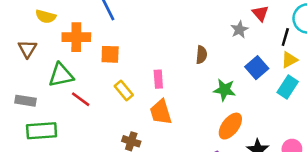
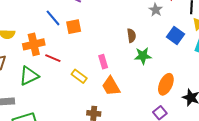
orange square: (110, 54) -> (74, 27), moved
green star: (224, 90) -> (143, 56), moved
red line: (81, 99) -> (53, 58), moved

